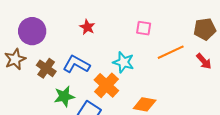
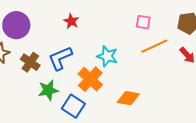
pink square: (144, 28) -> (143, 22), moved
blue L-shape: (76, 64) -> (60, 58), turned -52

